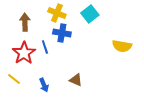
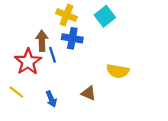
brown arrow: (25, 22) -> (42, 41), moved
yellow semicircle: (122, 46) -> (118, 71), moved

